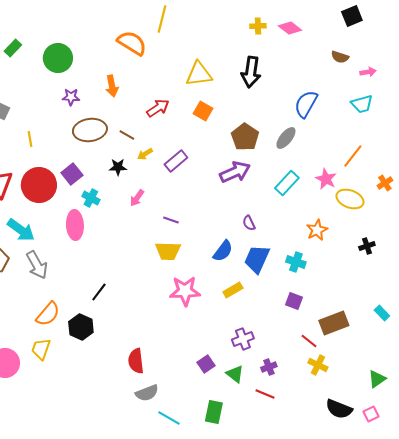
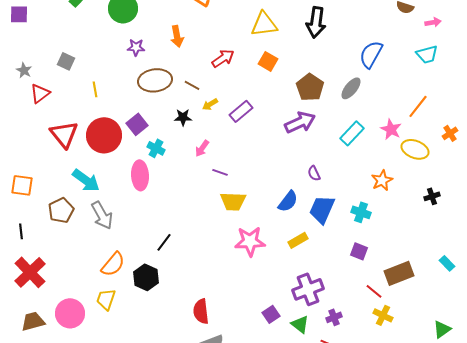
purple line: (171, 220) -> (220, 172), moved
purple cross: (243, 339) -> (308, 289), size x1.4

